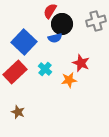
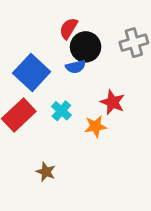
brown star: (18, 112) -> (46, 172), moved

